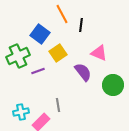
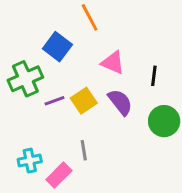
black line: (81, 25) -> (154, 76), moved
yellow square: (58, 53) -> (84, 101), moved
pink triangle: (99, 53) -> (113, 63), moved

